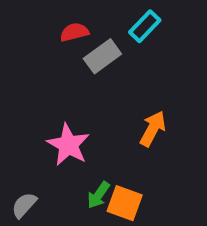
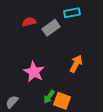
cyan rectangle: (145, 26) -> (72, 13), turned 35
red semicircle: (74, 32) -> (29, 22), moved

